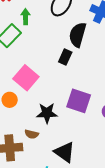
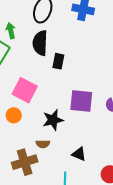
black semicircle: (78, 35) -> (40, 43), moved
black triangle: (65, 152) -> (79, 154), size x0.7

